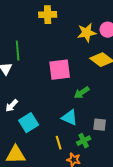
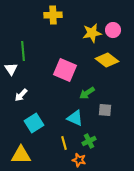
pink square: (60, 70) -> (65, 70), turned 30
white arrow: (12, 106) -> (21, 95), moved
gray square: (100, 125) -> (105, 110), moved

